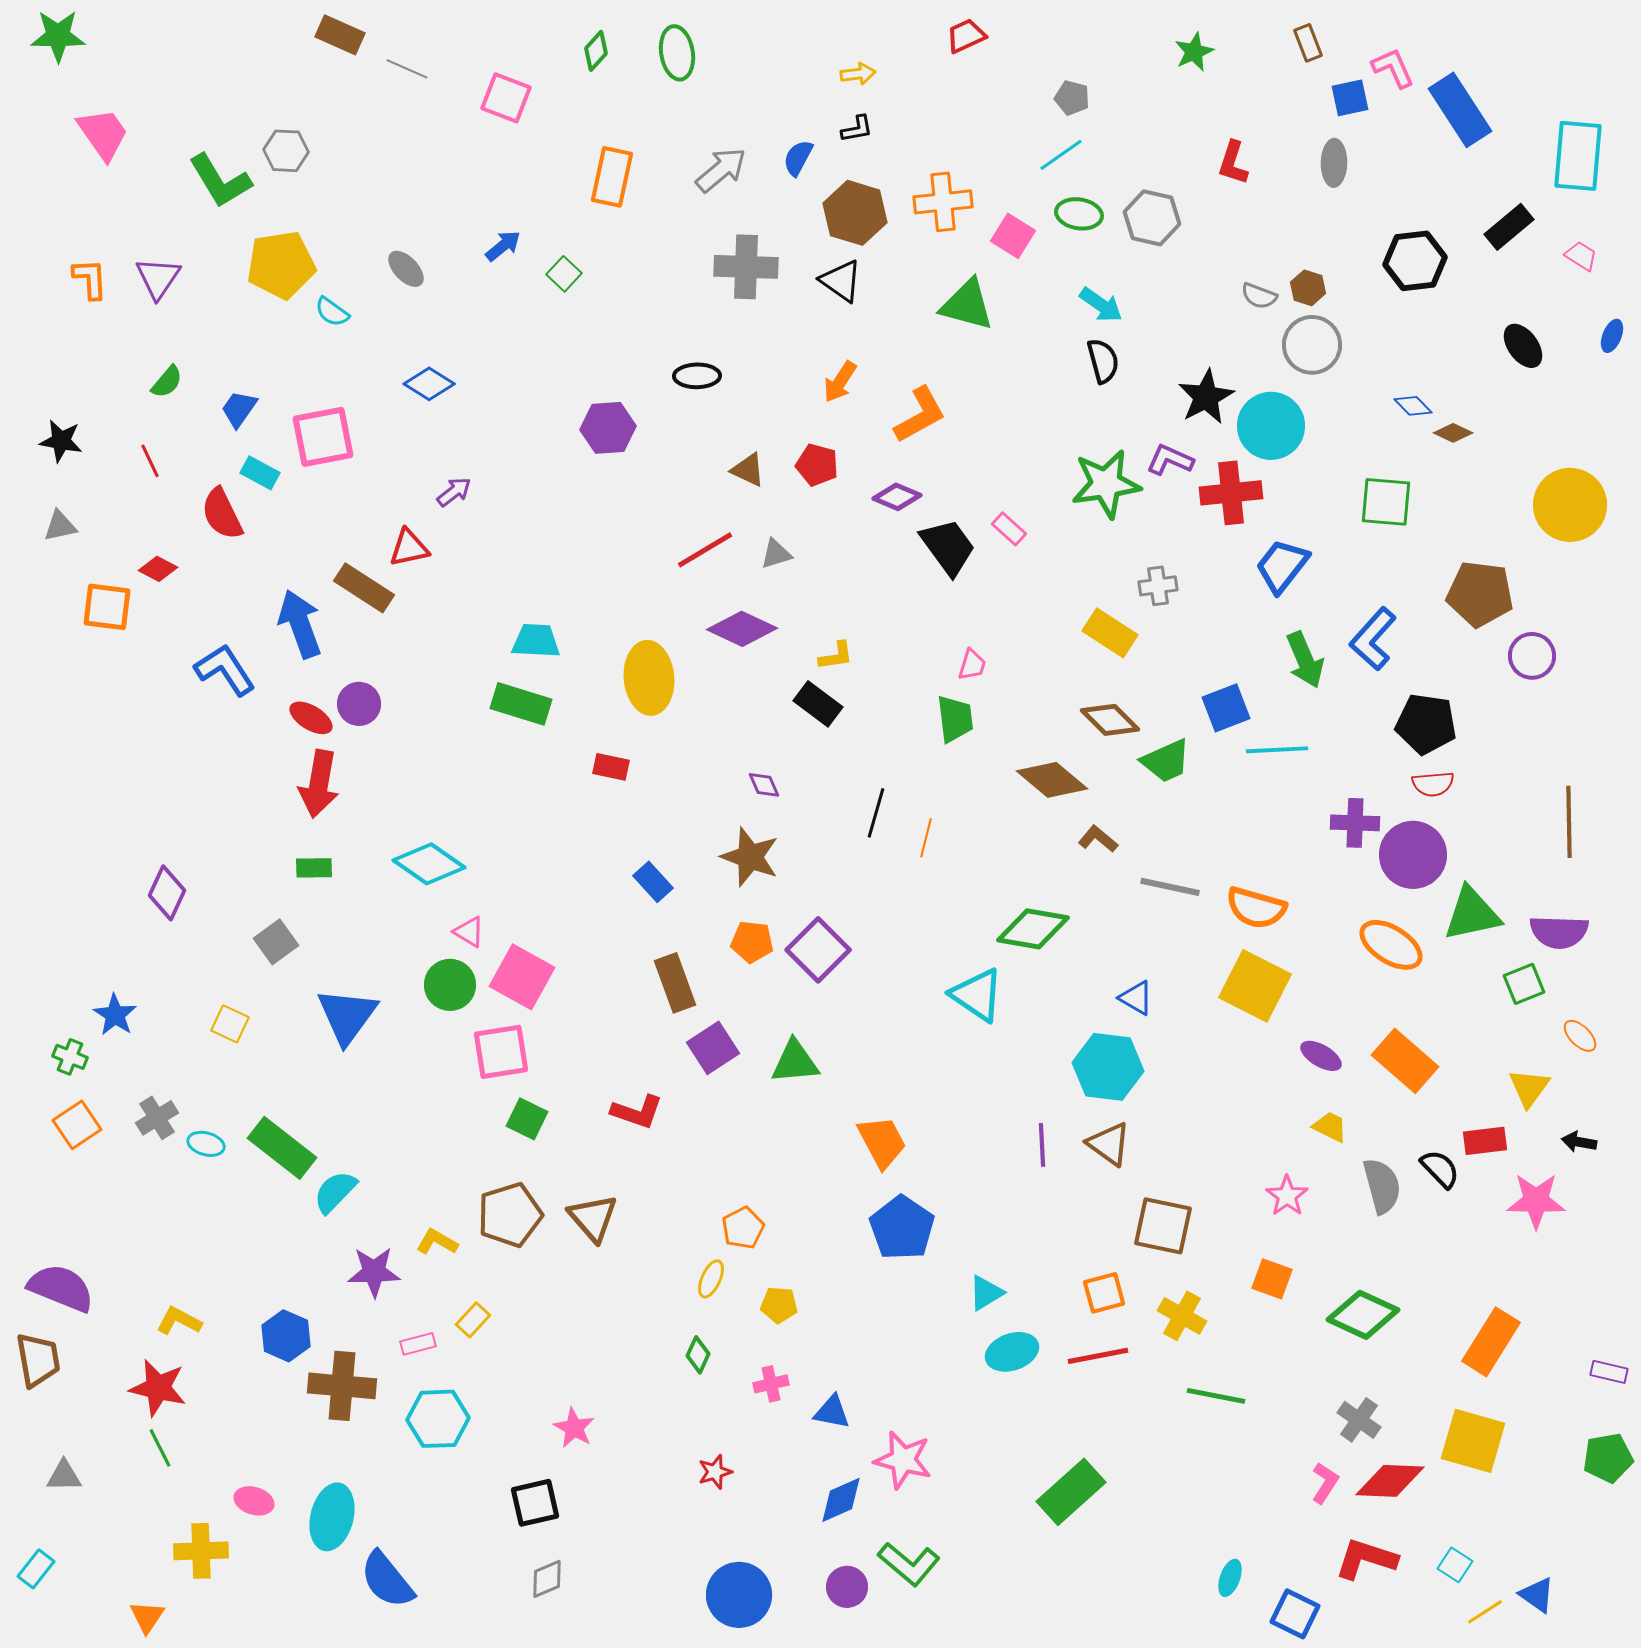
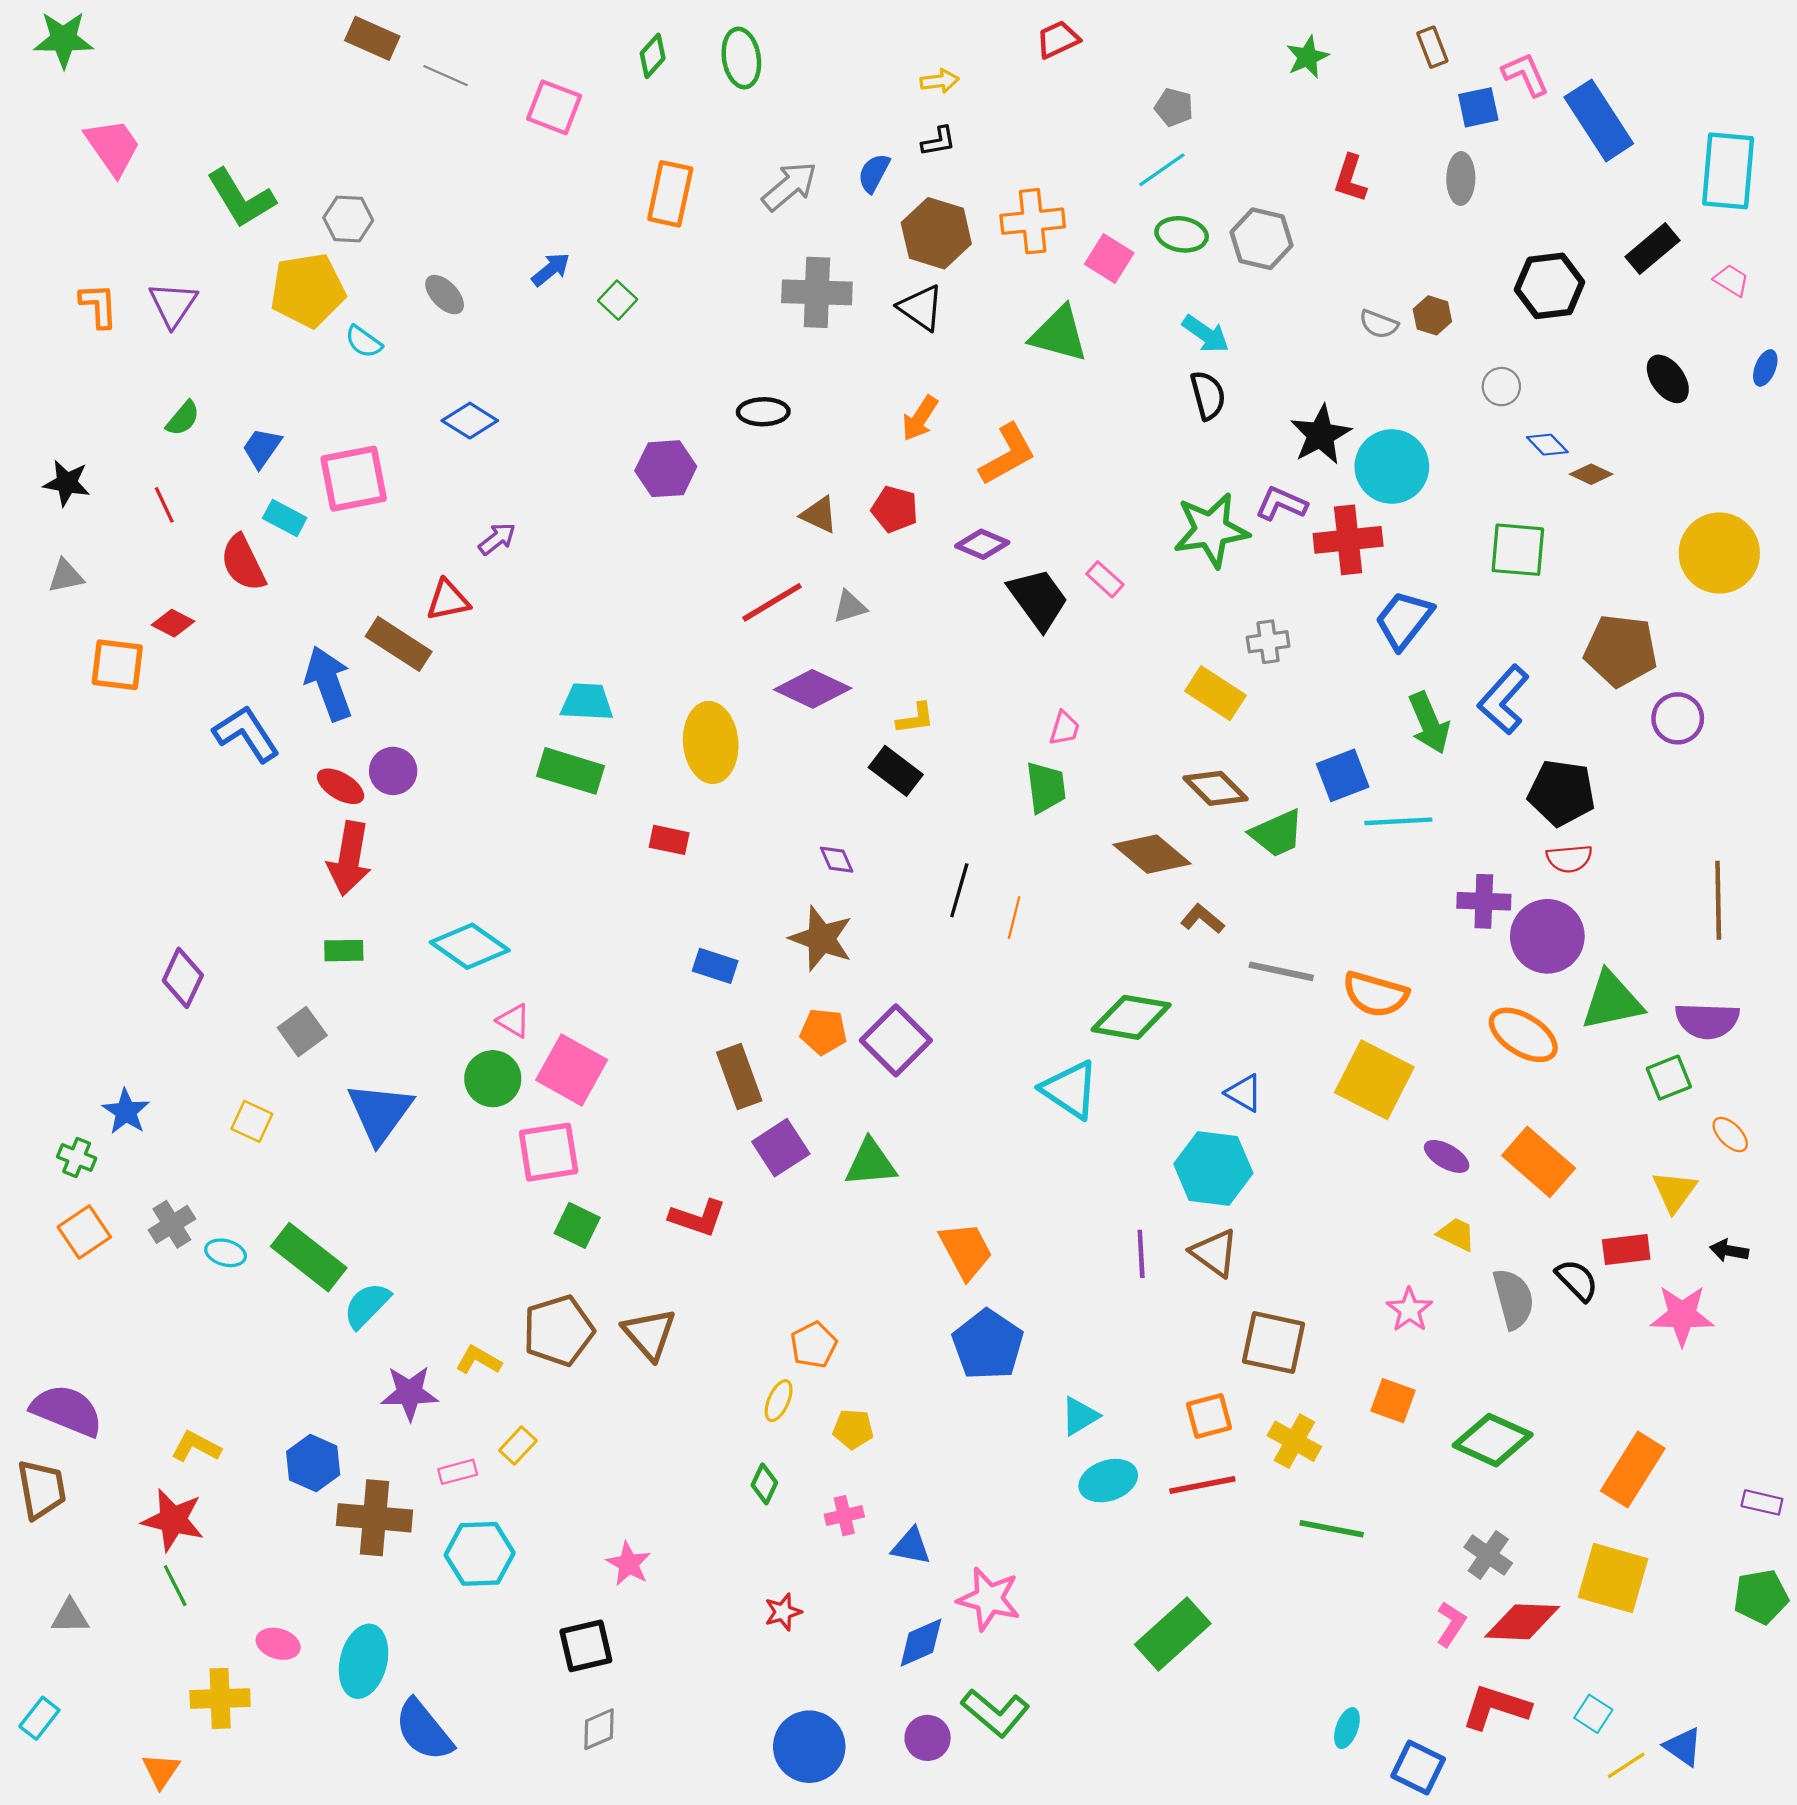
gray hexagon: (286, 151) -> (348, 219), moved
gray circle: (1312, 345) -> (1501, 387), moved, size x0.6
blue rectangle: (653, 882) -> (715, 966), turned -30

